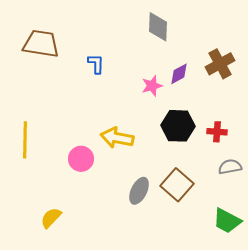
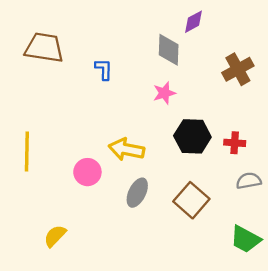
gray diamond: (158, 27) -> (169, 50), moved
purple diamond: (179, 74) -> (194, 22), moved
gray ellipse: (139, 191) -> (137, 193), moved

